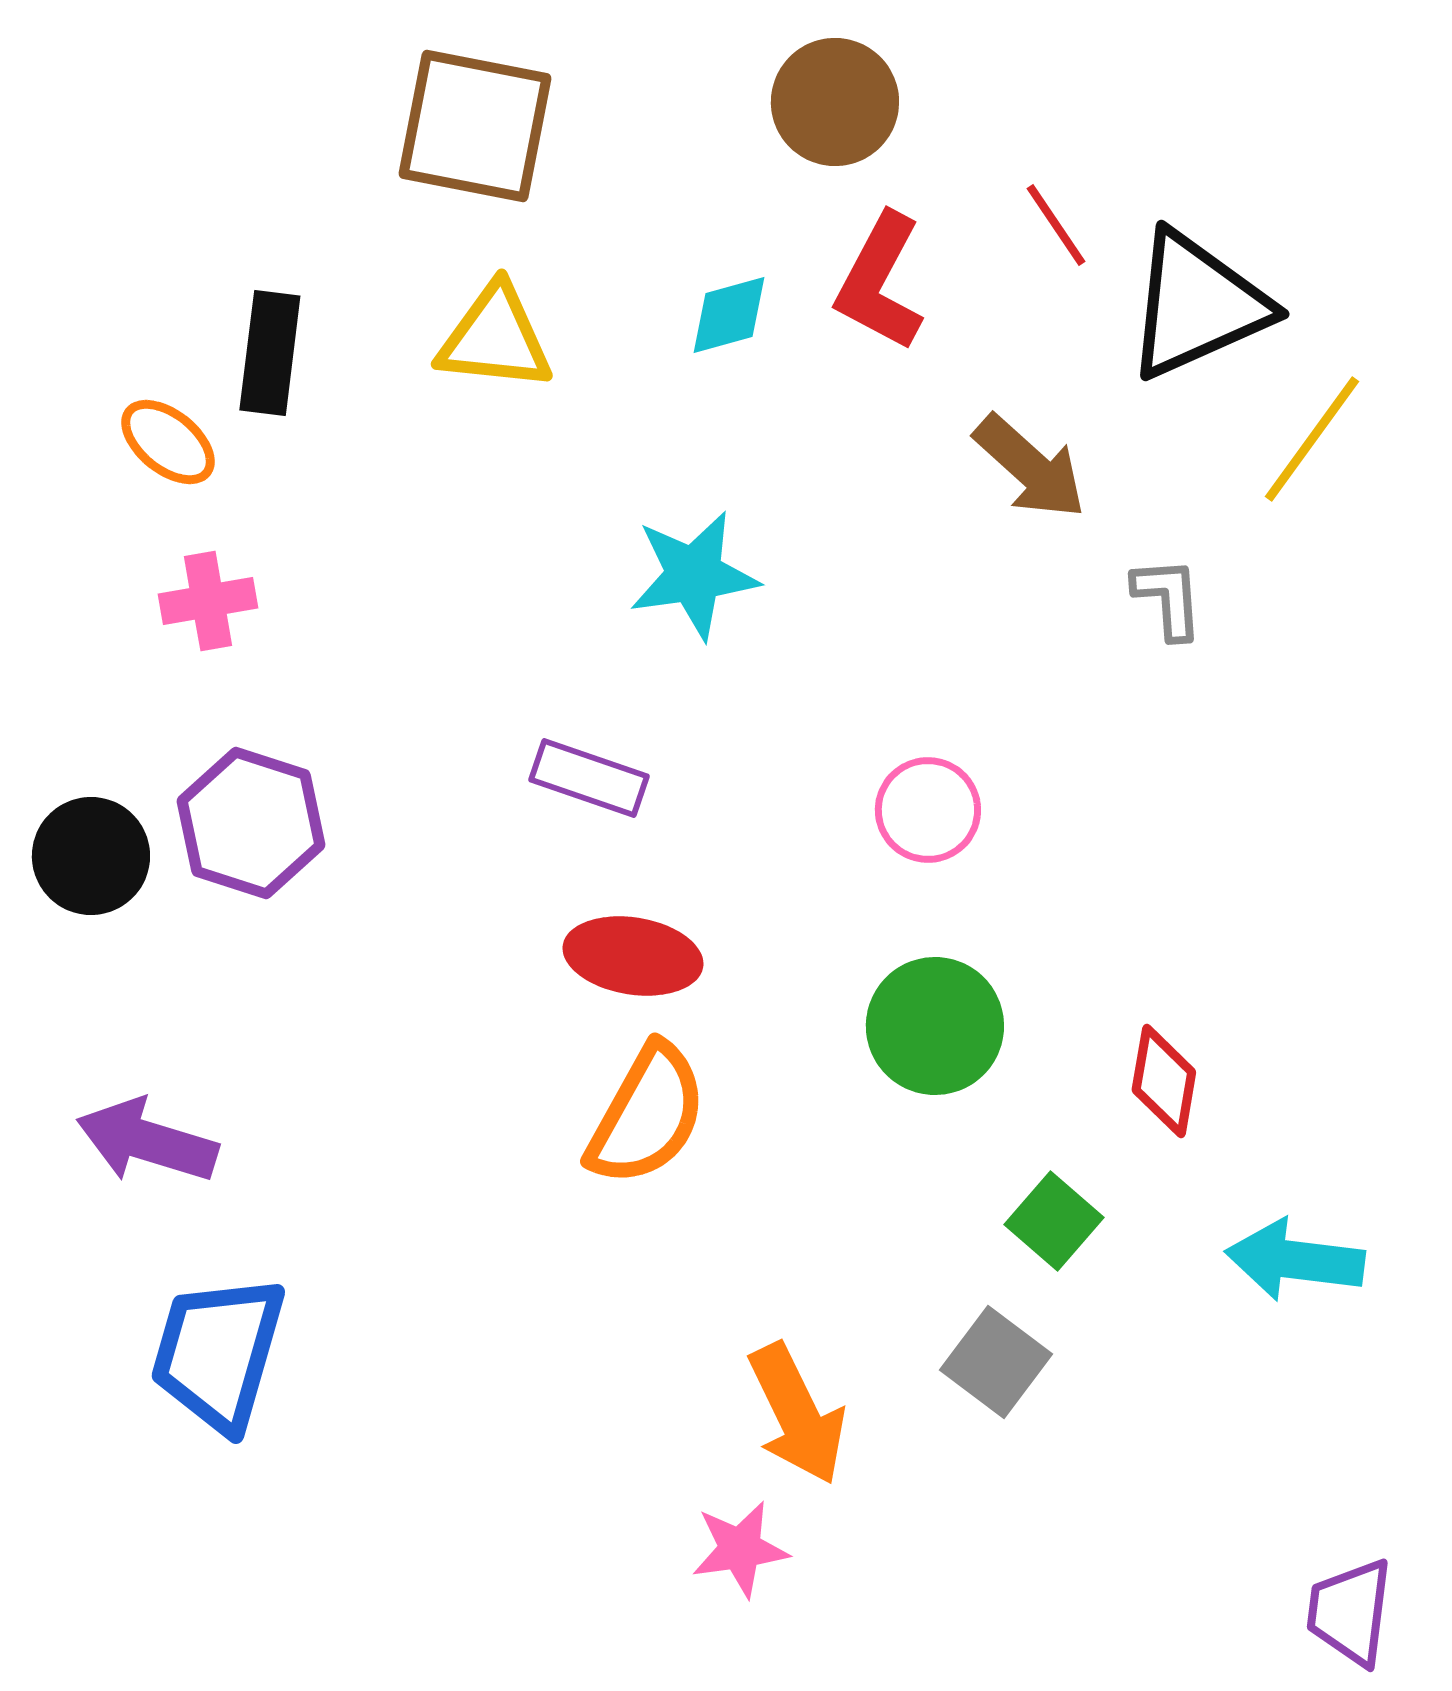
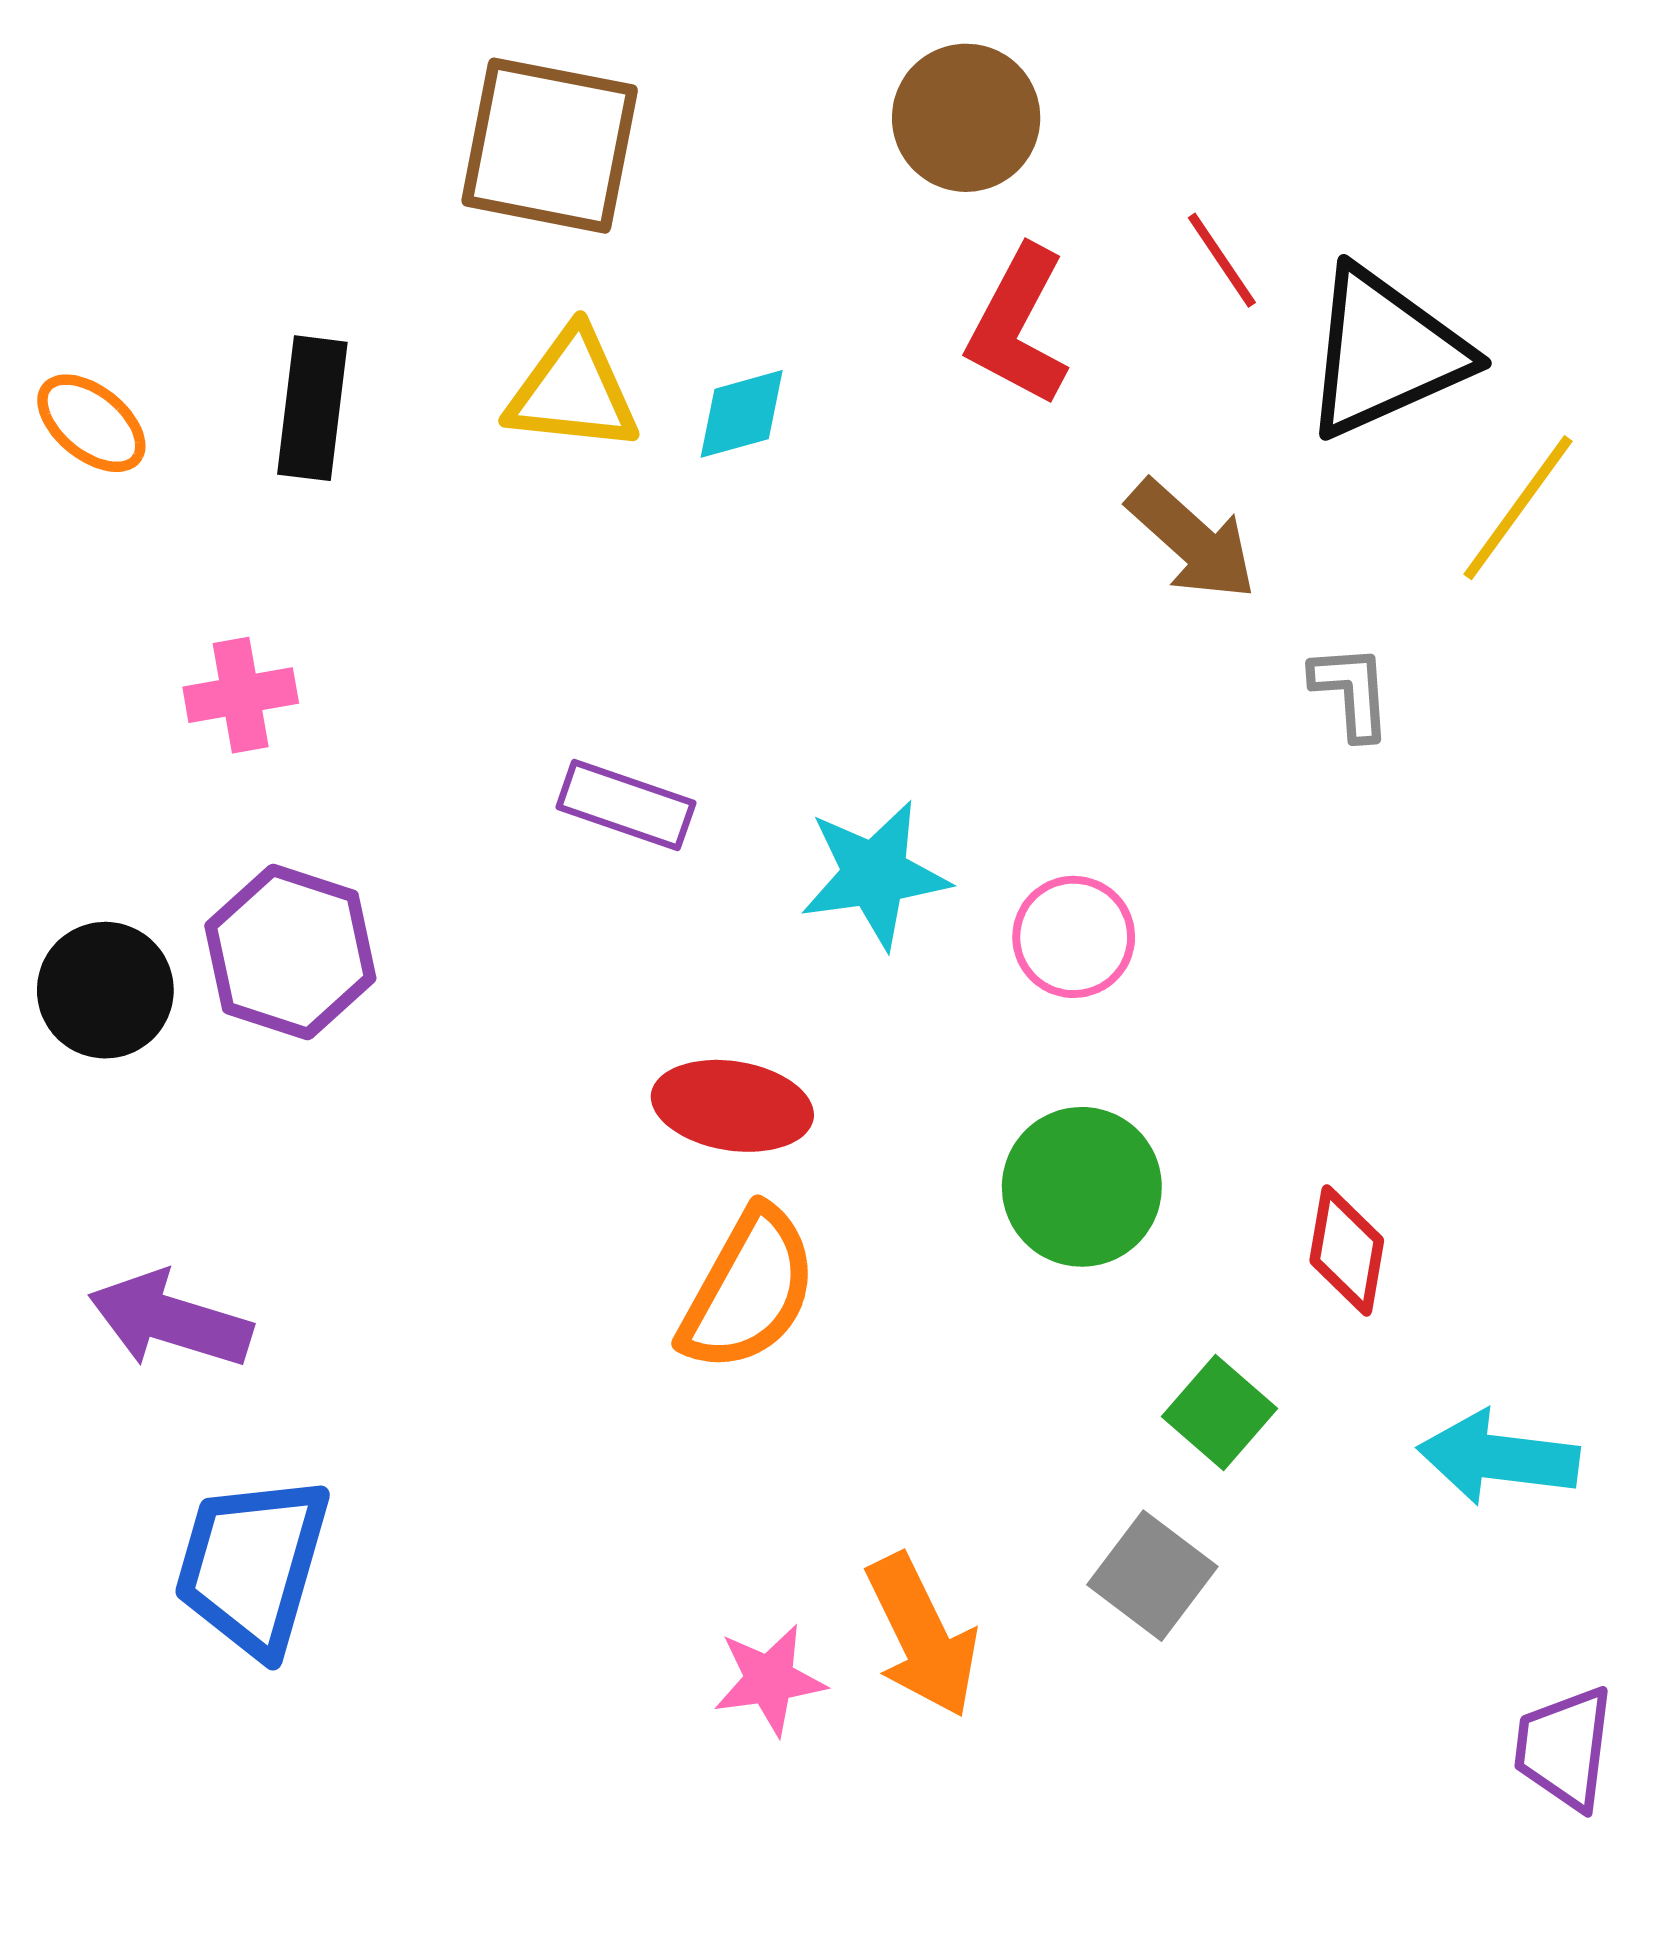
cyan diamond: (729, 315) -> (742, 414), moved
orange ellipse: (168, 442) -> (91, 423), moved
cyan star: (694, 575) -> (875, 874), moved
purple rectangle: (589, 778) -> (626, 805), moved
pink star: (740, 1549) -> (769, 1680), moved
purple trapezoid: (1350, 1612) -> (1564, 1748), moved

